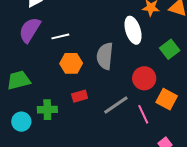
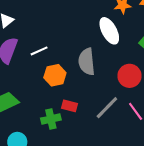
red rectangle: (80, 96) -> (70, 106), turned 42
green cross: (47, 110) -> (51, 119), moved

